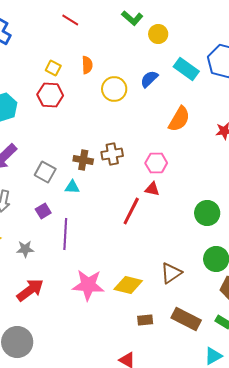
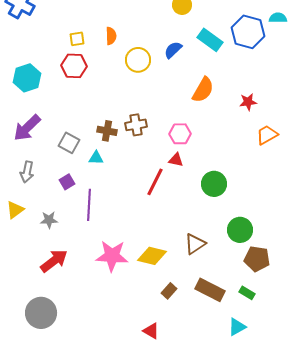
yellow square: (53, 68) -> (77, 39), turned -35
green circle: (207, 213) -> (214, 184), moved
brown rectangle: (145, 320) -> (169, 291), turned -42

